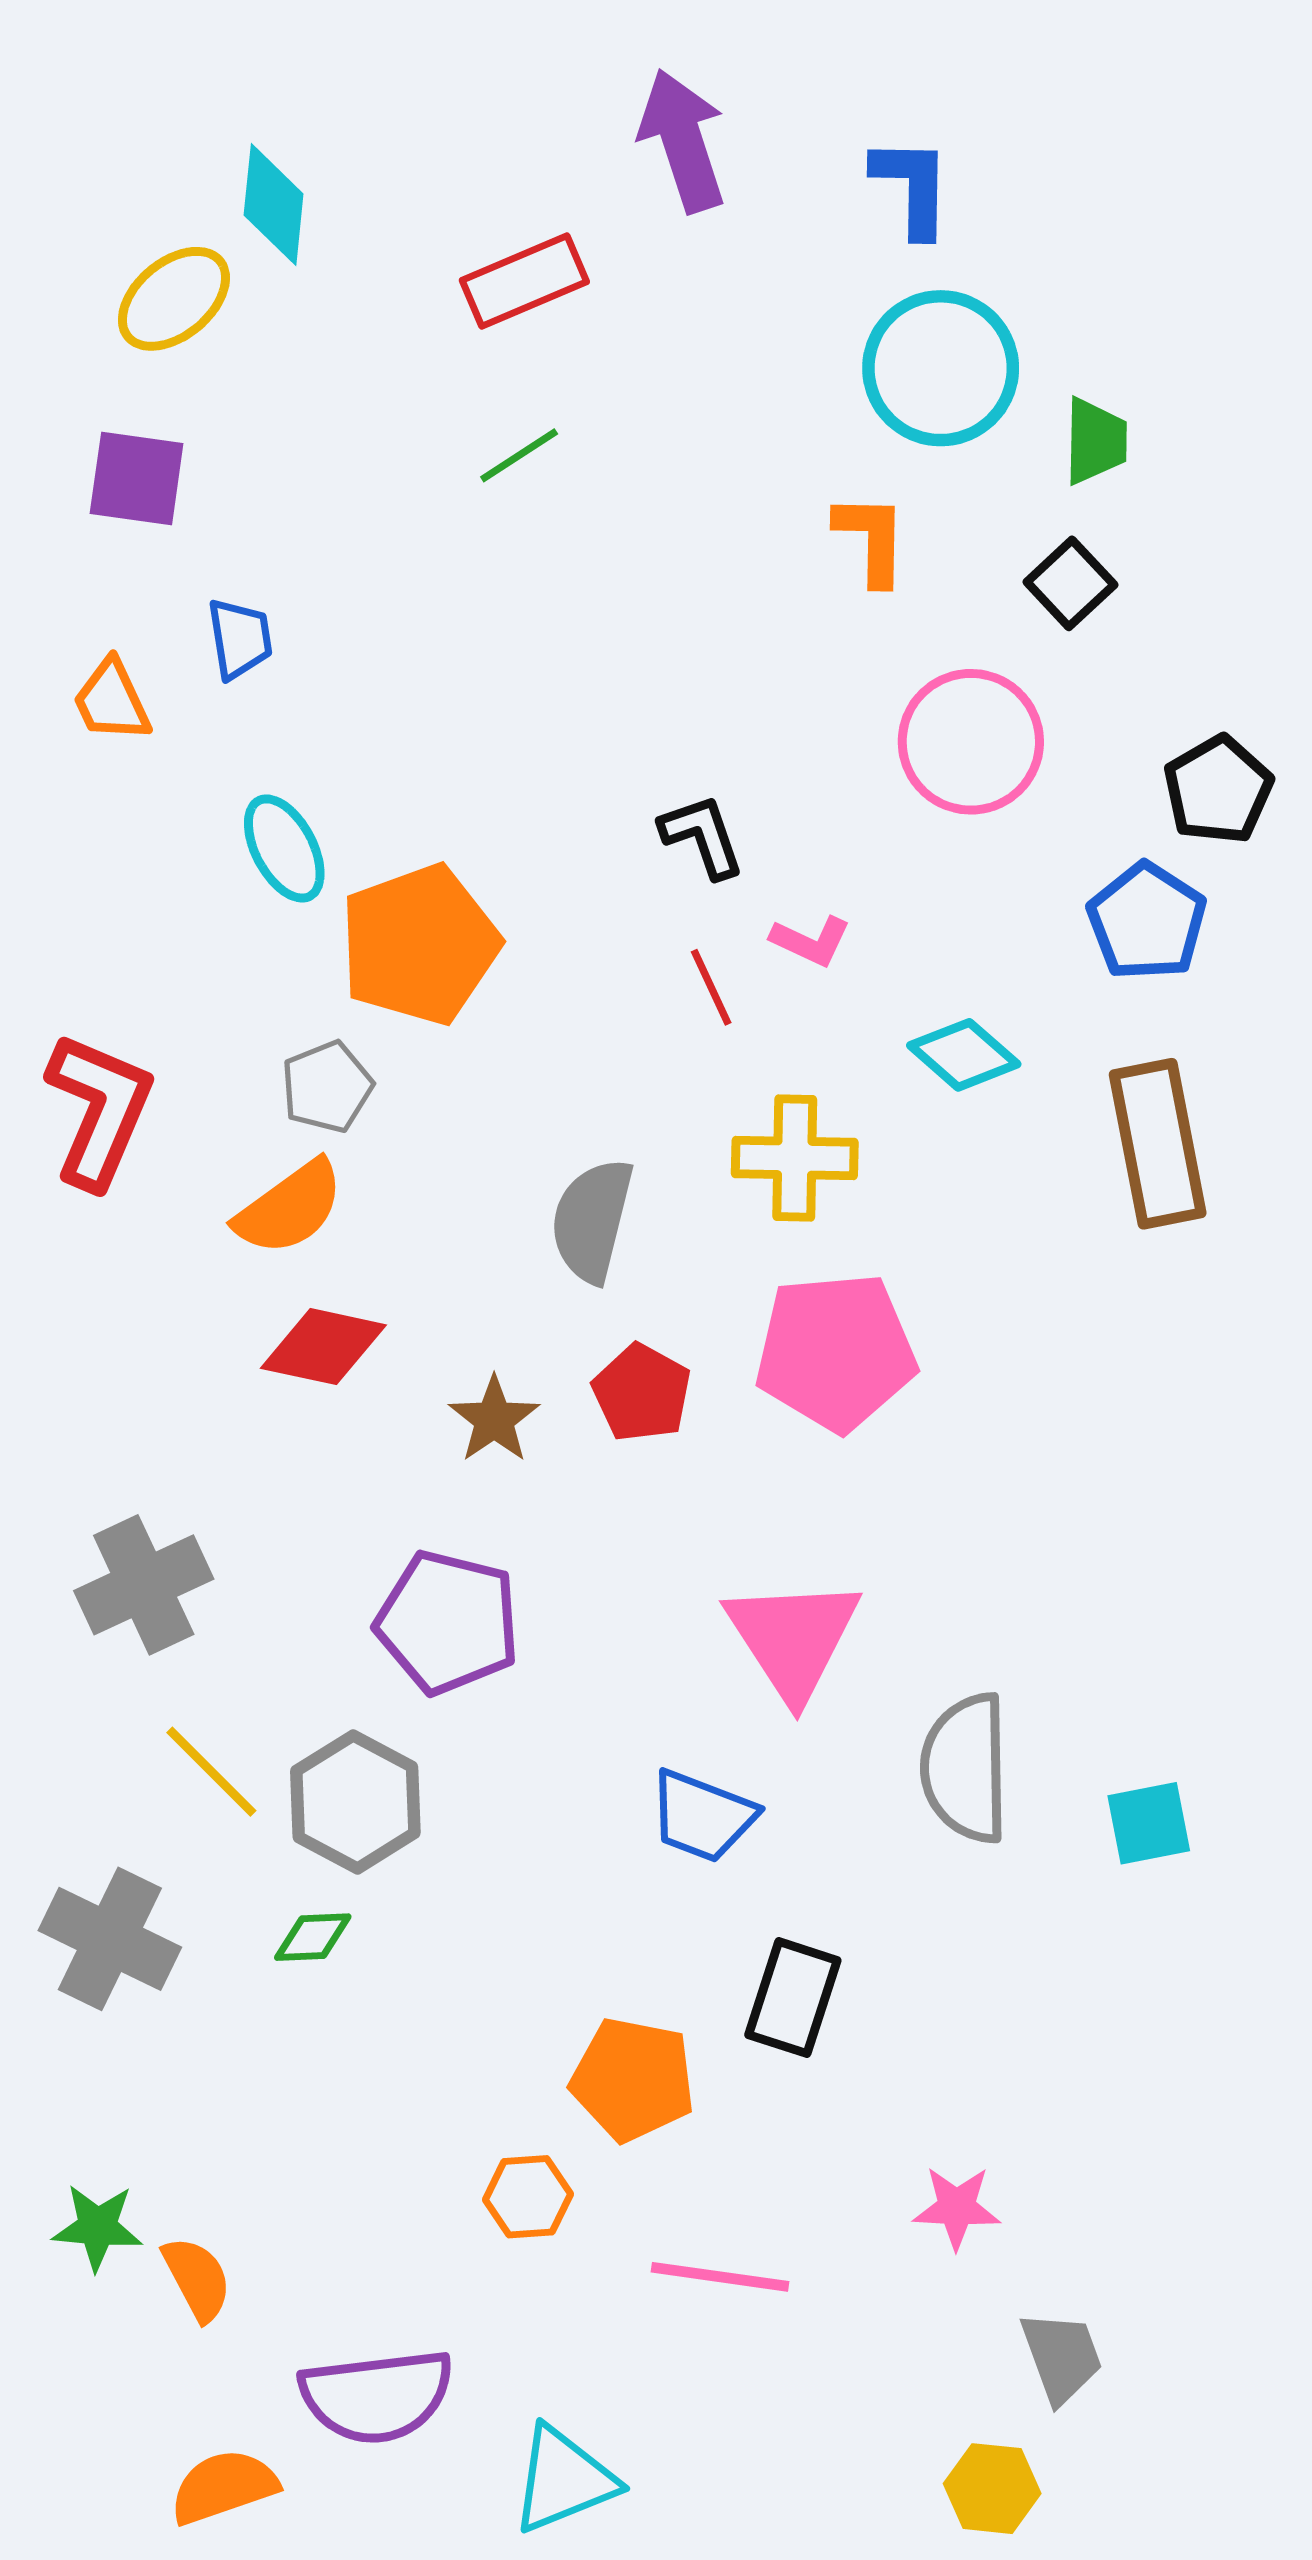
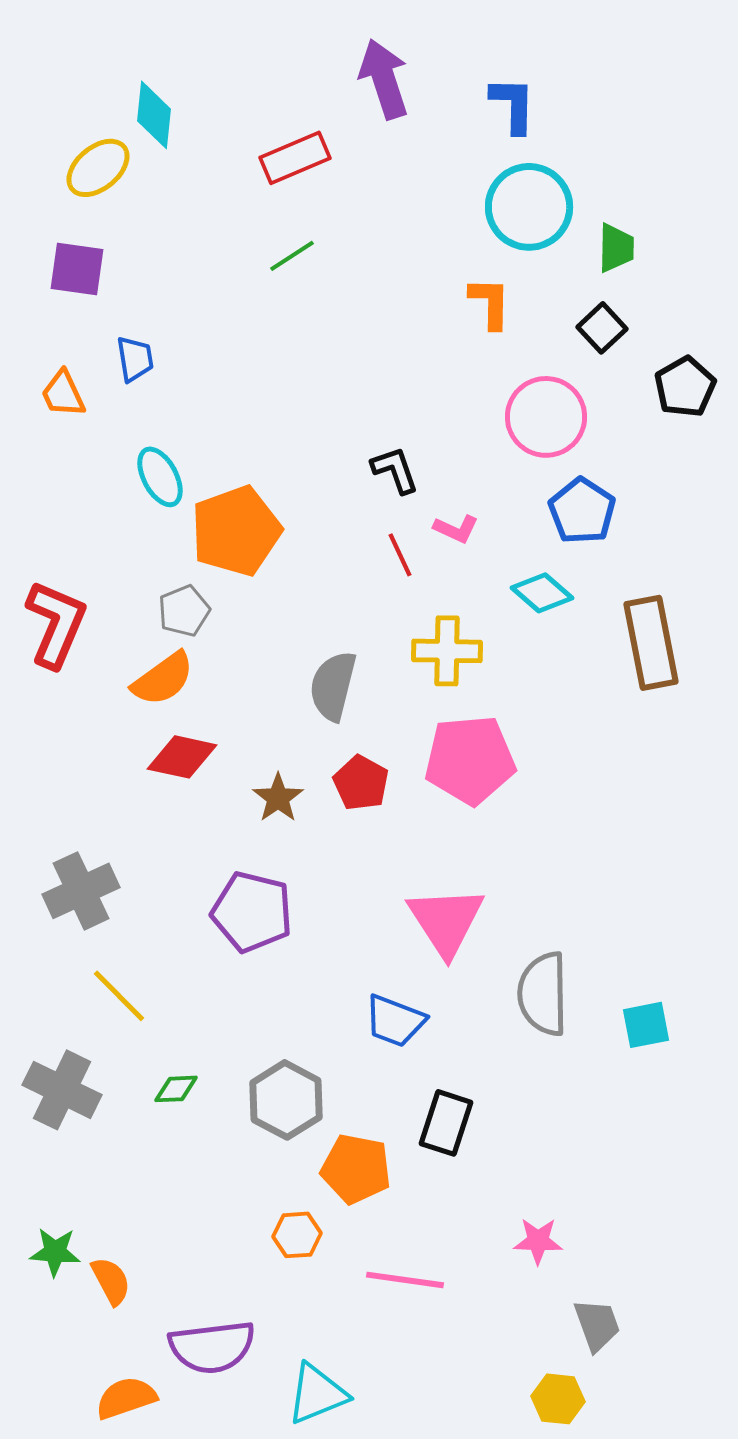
black pentagon: (1218, 790) -> (685, 387), moved
blue pentagon: (1147, 921) -> (582, 511), moved
gray hexagon: (355, 1802) -> (286, 1100), moved

